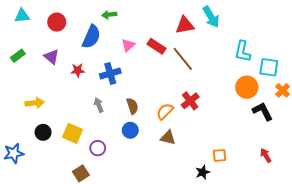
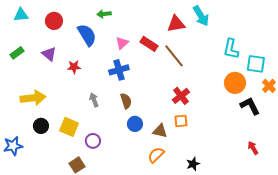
blue semicircle: (91, 37) -> (87, 35), turned -55
blue cross: (110, 74) -> (119, 70), moved
yellow arrow: (35, 103) -> (33, 98), size x1.4
orange semicircle: (165, 111) -> (156, 155), moved
blue circle: (130, 130) -> (135, 124), moved
orange square: (219, 155) -> (181, 121), moved

